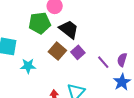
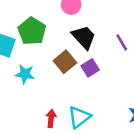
green pentagon: (40, 23) -> (32, 31), moved, turned 30
purple line: (103, 62) -> (122, 42), moved

